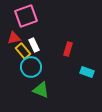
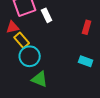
white rectangle: (34, 45) -> (47, 15), moved
red rectangle: (68, 49) -> (87, 27), moved

